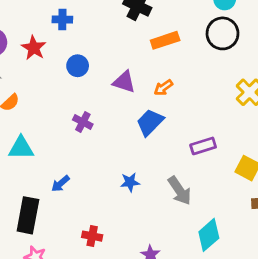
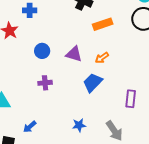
blue circle: (78, 66) -> (42, 51), moved
purple cross: (83, 122) -> (45, 83), turned -32
purple rectangle: (203, 146) -> (131, 99), turned -66

